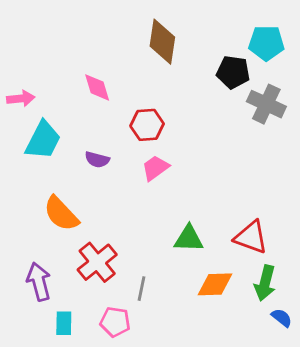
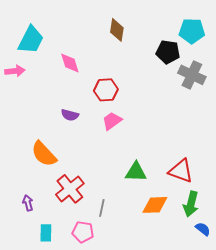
brown diamond: (162, 42) -> (117, 30), size x0.7
cyan trapezoid: (43, 140) -> (31, 40), moved
purple arrow: (39, 282) -> (28, 203), size x0.6

